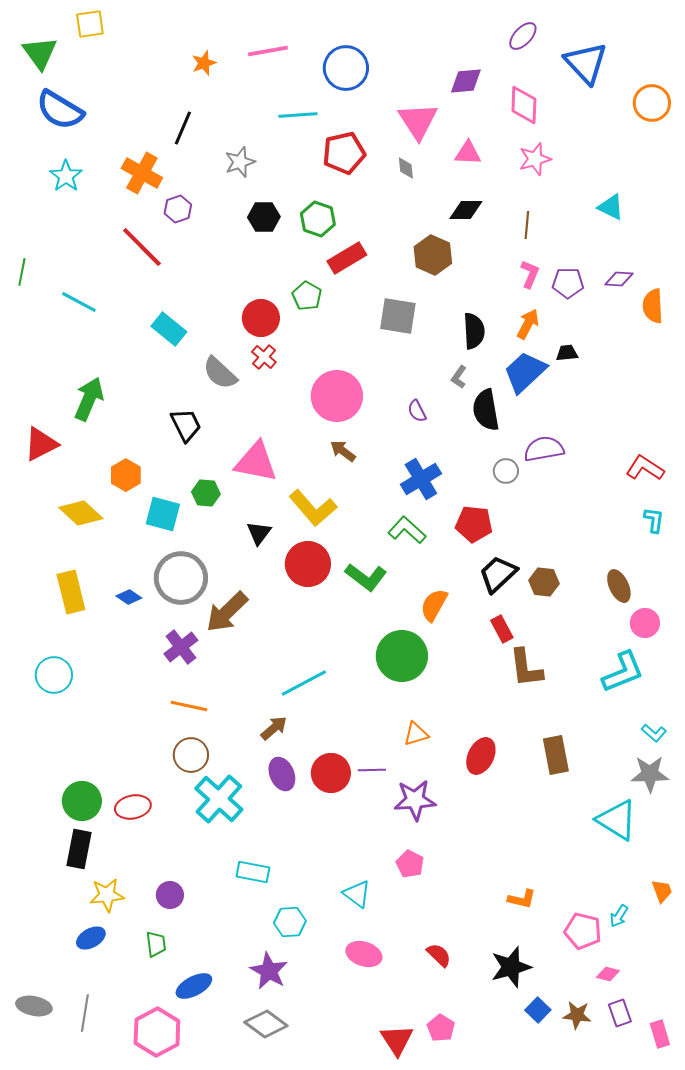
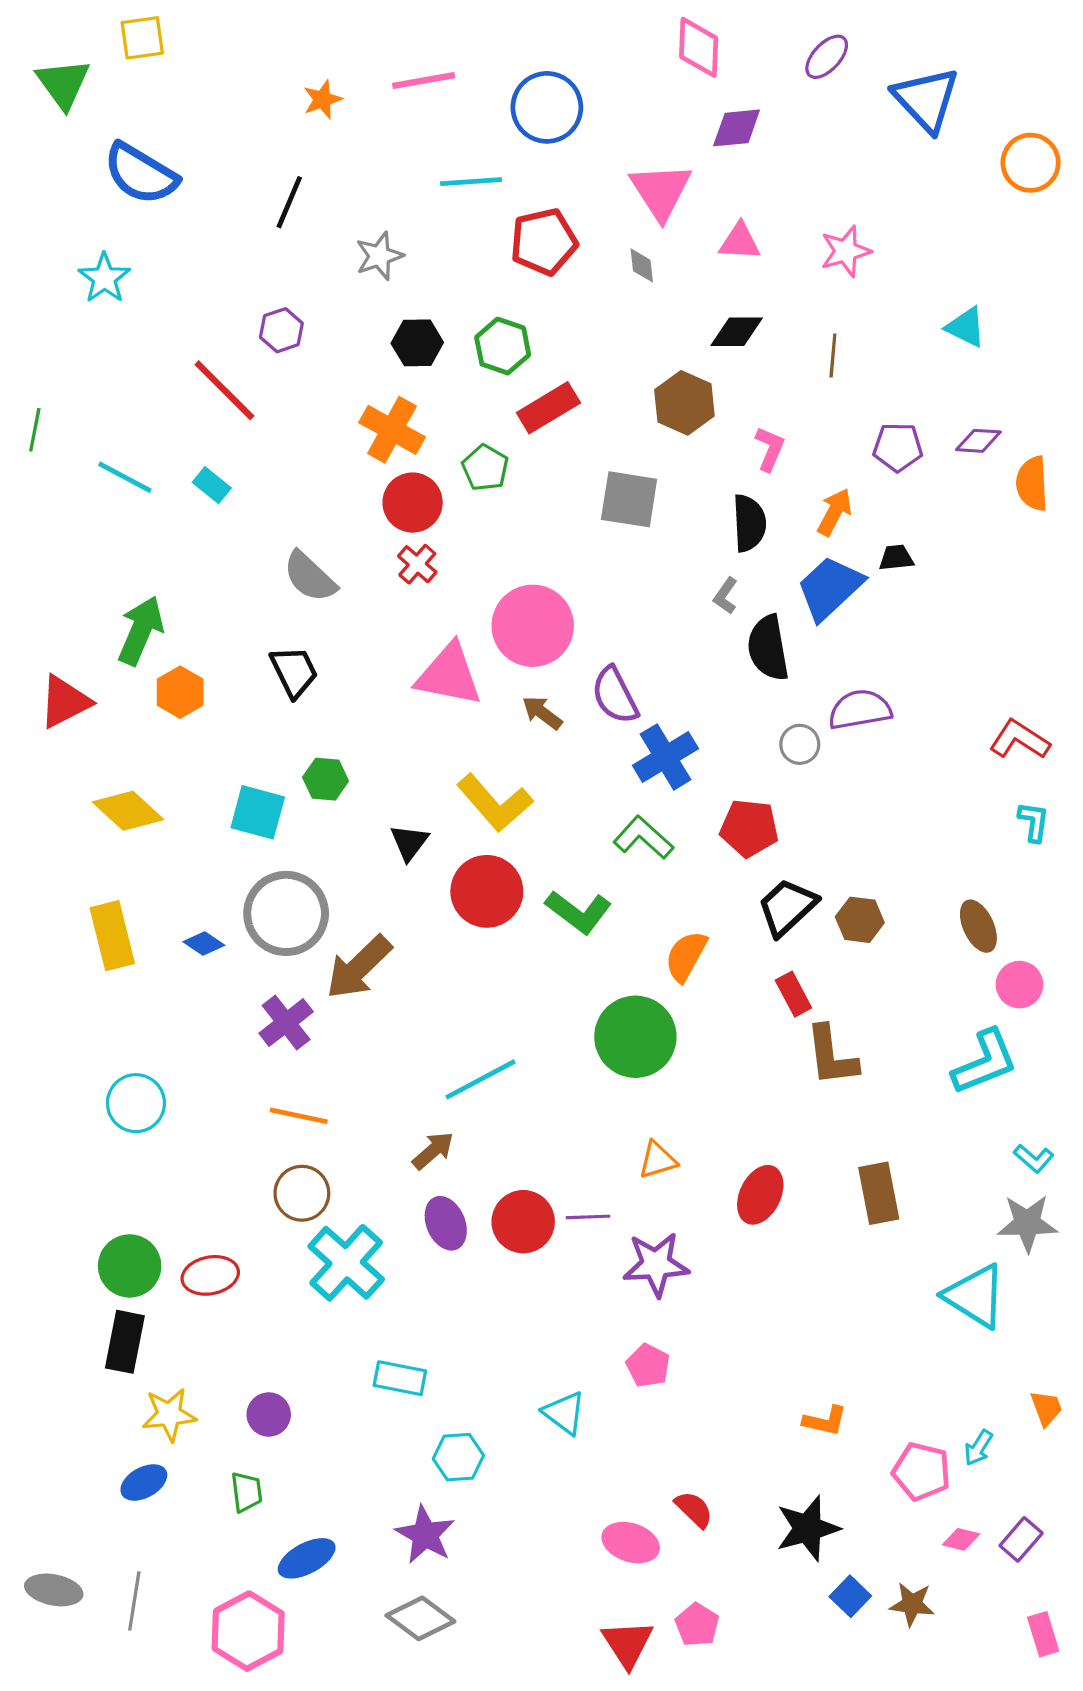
pink diamond: (524, 105) -> (699, 47), moved
blue semicircle: (60, 110) -> (141, 174), moved
orange cross: (142, 173) -> (392, 430), moved
pink L-shape: (530, 274) -> (770, 449), moved
cyan rectangle: (169, 329) -> (212, 485), moved, size x0.7
gray semicircle: (220, 373) -> (310, 577), moved
purple semicircle: (417, 411) -> (615, 695), moved, size x1.6
pink triangle: (256, 462) -> (449, 675), moved
orange hexagon: (126, 475) -> (180, 692), moved
cyan circle: (54, 675) -> (136, 1103), moved
pink ellipse: (364, 954) -> (631, 1543), moved
purple rectangle: (620, 1013) -> (1021, 1539), moved, turned 60

